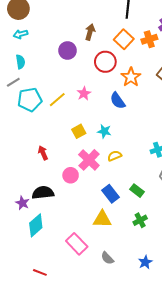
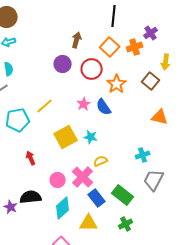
purple circle: (68, 51) -> (63, 64), moved
pink star: (84, 93) -> (84, 104), moved
cyan pentagon: (30, 100) -> (18, 120), moved
yellow square: (79, 131) -> (66, 137), size x1.6
pink cross: (89, 160) -> (83, 177), moved
green rectangle: (137, 191) -> (123, 195), size x1.5
cyan diamond: (36, 225) -> (63, 208), moved

